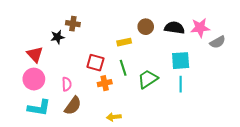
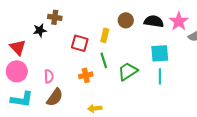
pink star: (200, 28) -> (179, 21), turned -30
yellow rectangle: (124, 42) -> (105, 35), turned -64
red square: (95, 63) -> (80, 43), moved

